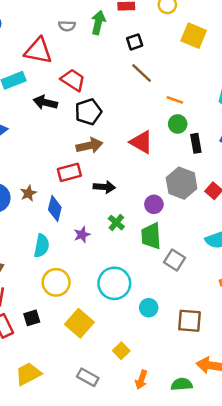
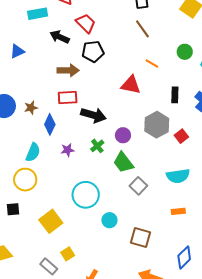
orange line: (175, 100) -> (152, 63), moved
green circle: (178, 124) -> (185, 52), moved
red triangle: (141, 142) -> (131, 85), turned -30
brown arrow: (89, 146) -> (68, 70), moved
black arrow: (104, 187) -> (93, 115), size x1.4
purple circle: (154, 204) -> (123, 135), moved
green trapezoid: (151, 236) -> (123, 163), turned -45
yellow circle: (56, 282) -> (25, 180), moved
yellow square: (121, 351) -> (68, 254), moved

